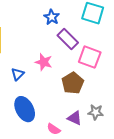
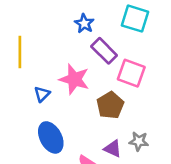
pink star: (44, 62) -> (74, 79), size x1.4

